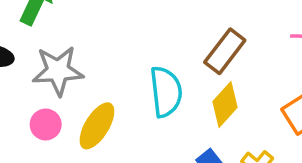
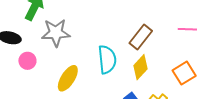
gray star: (58, 71) -> (56, 33), moved
pink circle: (46, 124) -> (27, 61), moved

